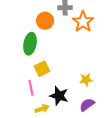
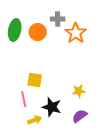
green ellipse: (30, 44) -> (15, 30), moved
yellow square: (42, 69) -> (35, 80), turned 35

